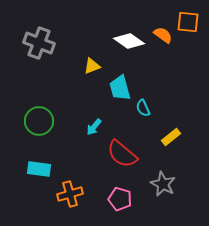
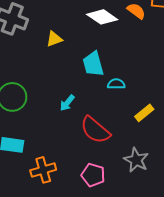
yellow triangle: (92, 66) -> (54, 39), moved
cyan semicircle: (143, 108) -> (116, 84), turned 114

